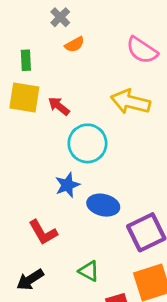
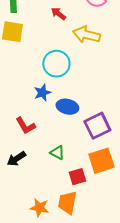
red arrow: (59, 106) -> (58, 14), moved

